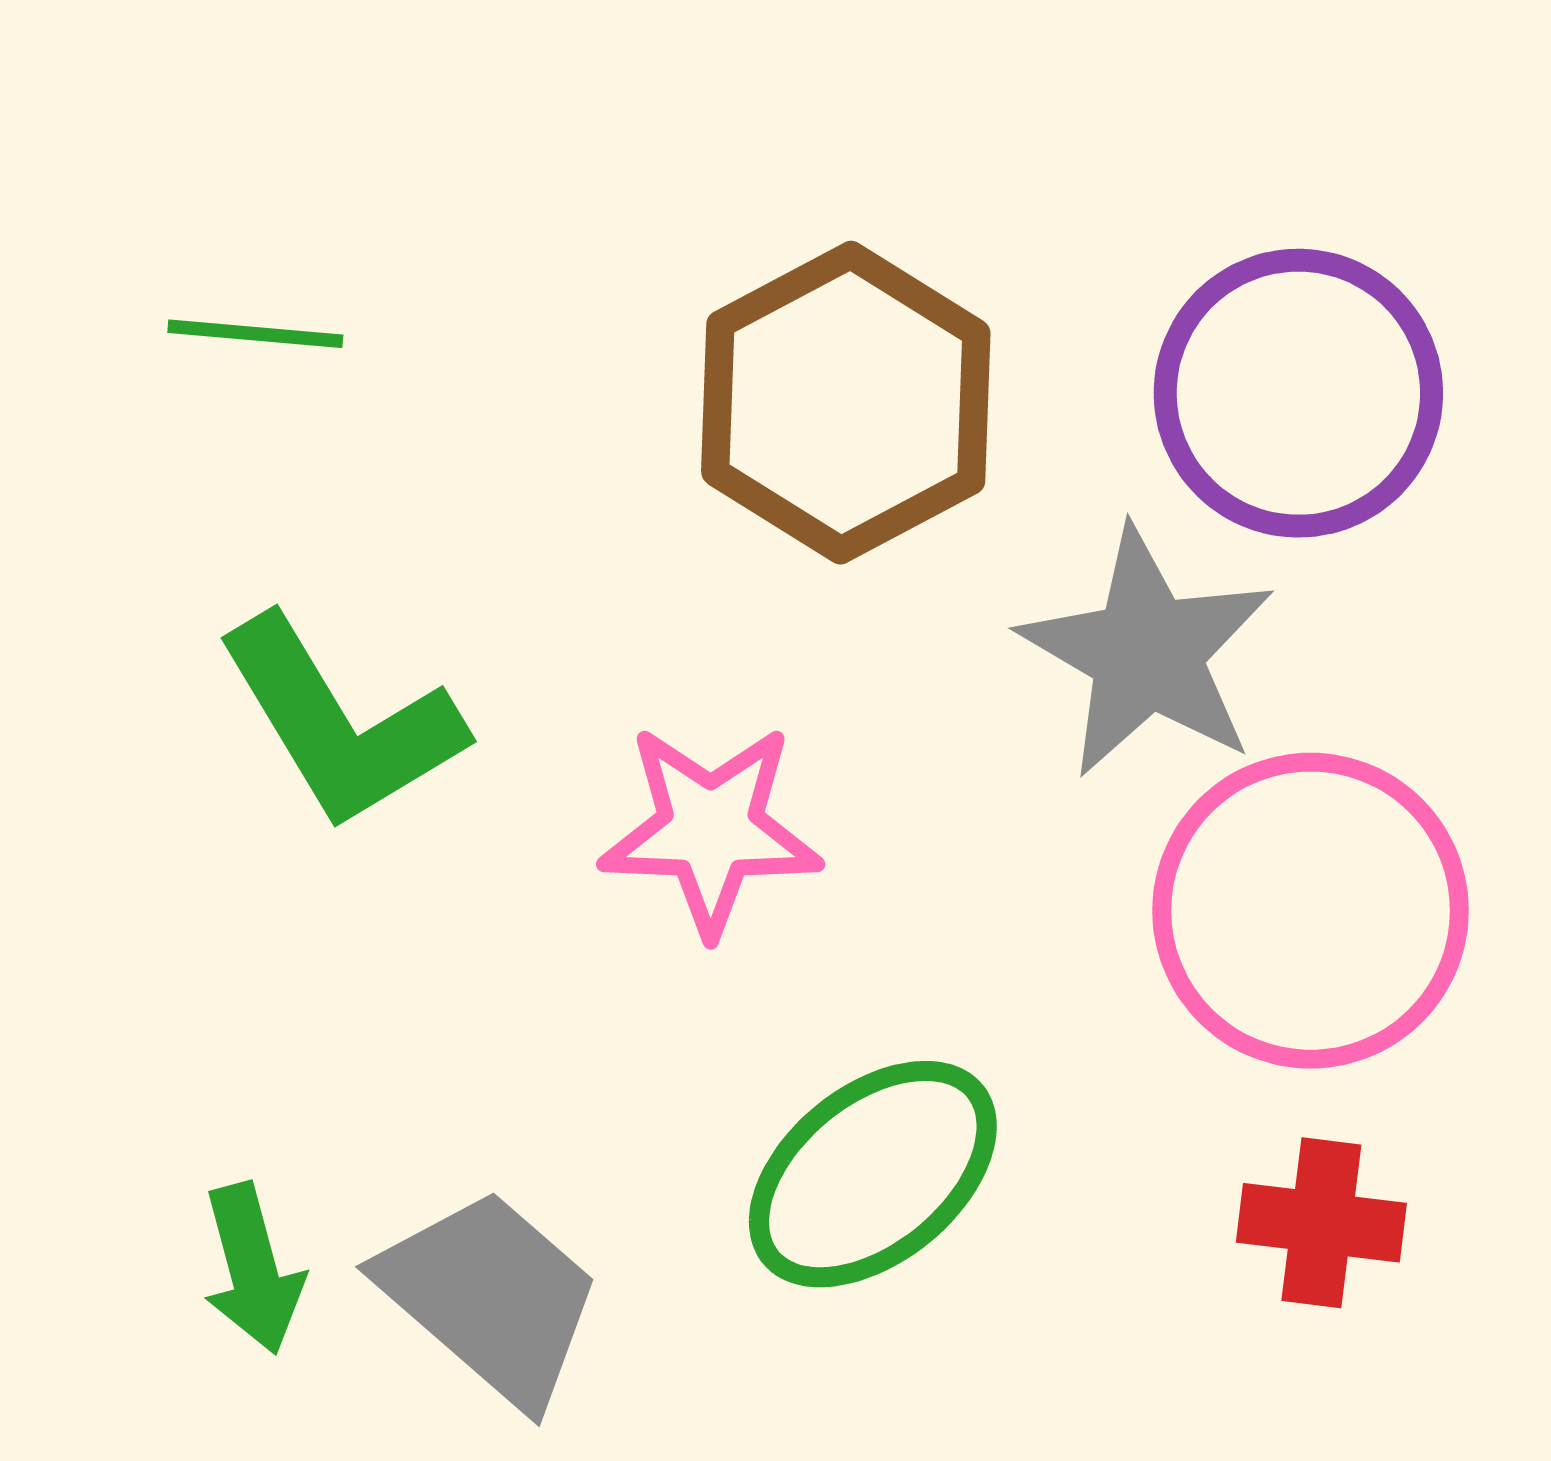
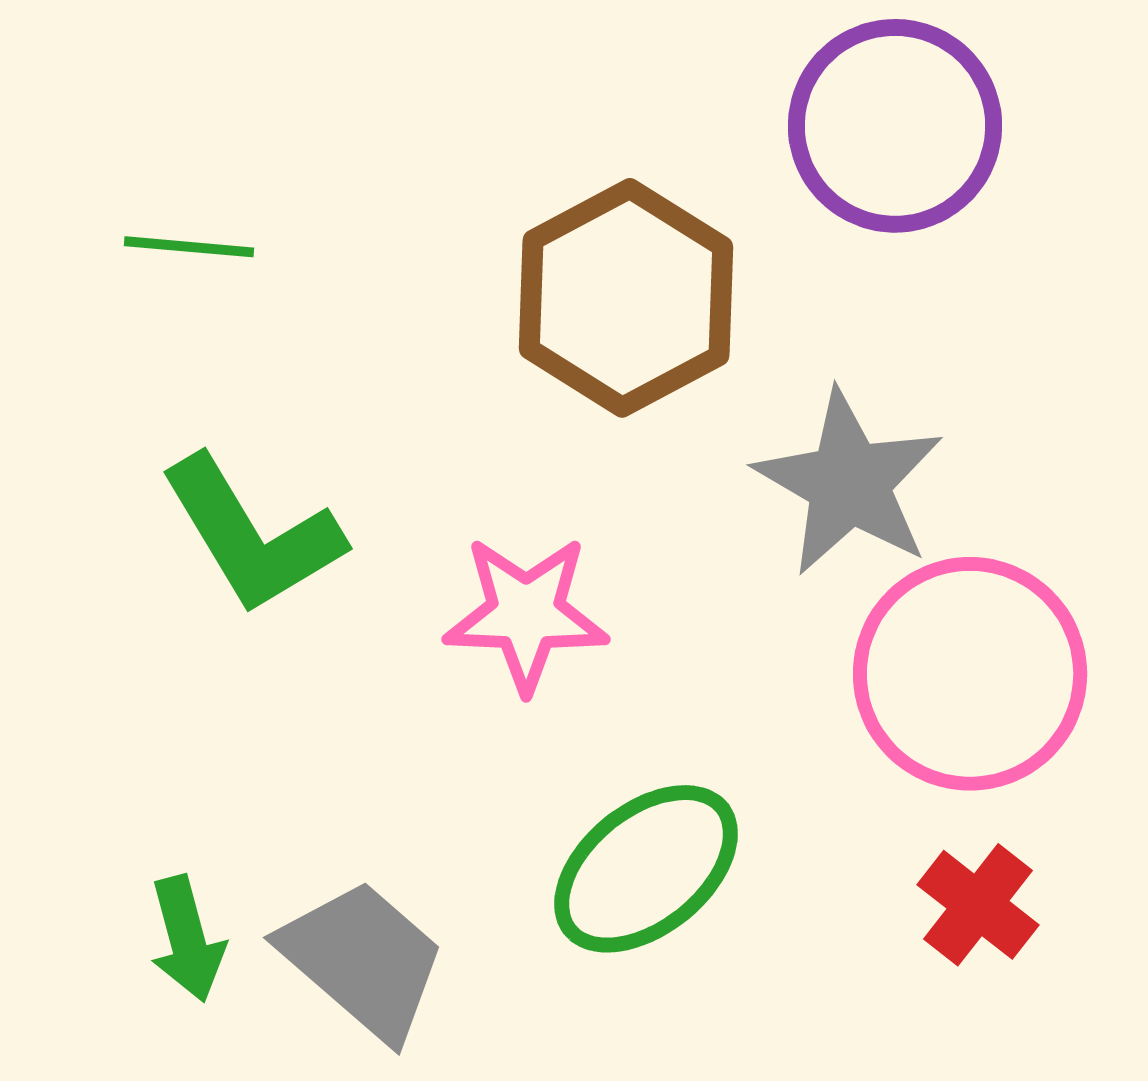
purple circle: (1298, 393) -> (895, 126), moved
red cross: (1321, 1223) -> (978, 905), turned 31

